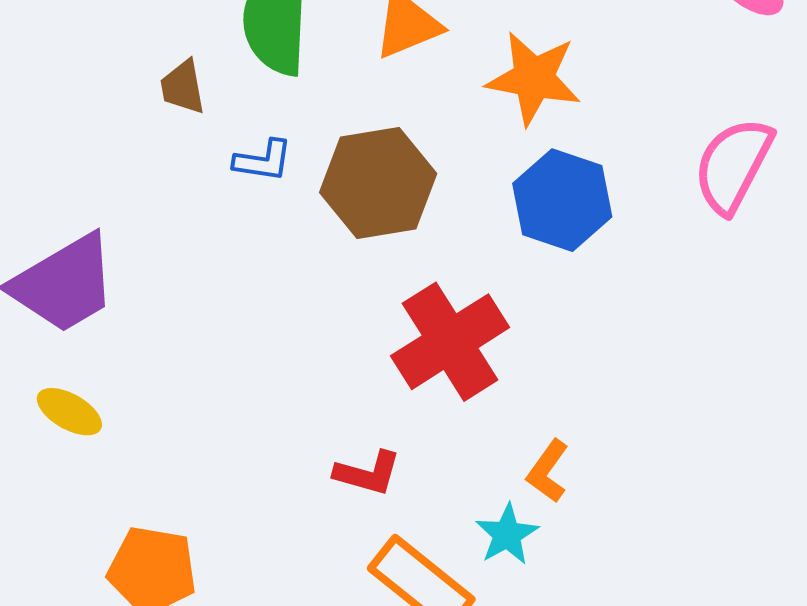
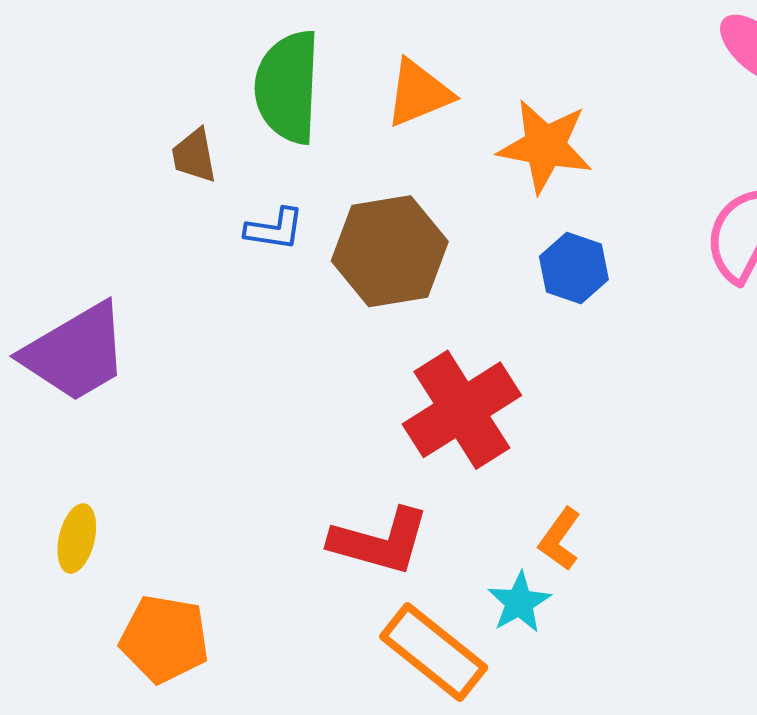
blue hexagon: (562, 200) -> (574, 268), size x0.7
yellow ellipse: (69, 412) -> (77, 538), moved, turned 74
red L-shape: (368, 473) -> (380, 541), size x1.5

